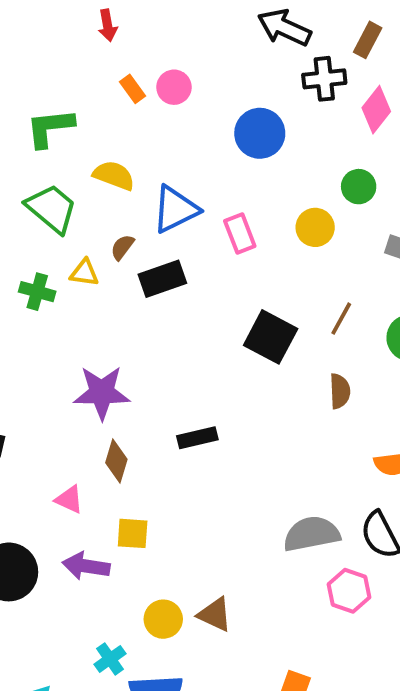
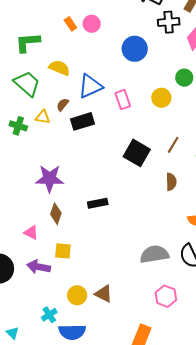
pink hexagon: (349, 591) -> (166, 296), moved

